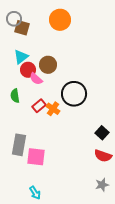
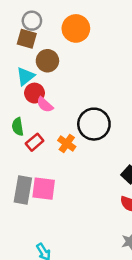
gray circle: (14, 19) -> (32, 21), moved
brown circle: (48, 65) -> (47, 61), moved
red rectangle: (39, 106) -> (35, 142), moved
pink square: (36, 157) -> (44, 189), moved

